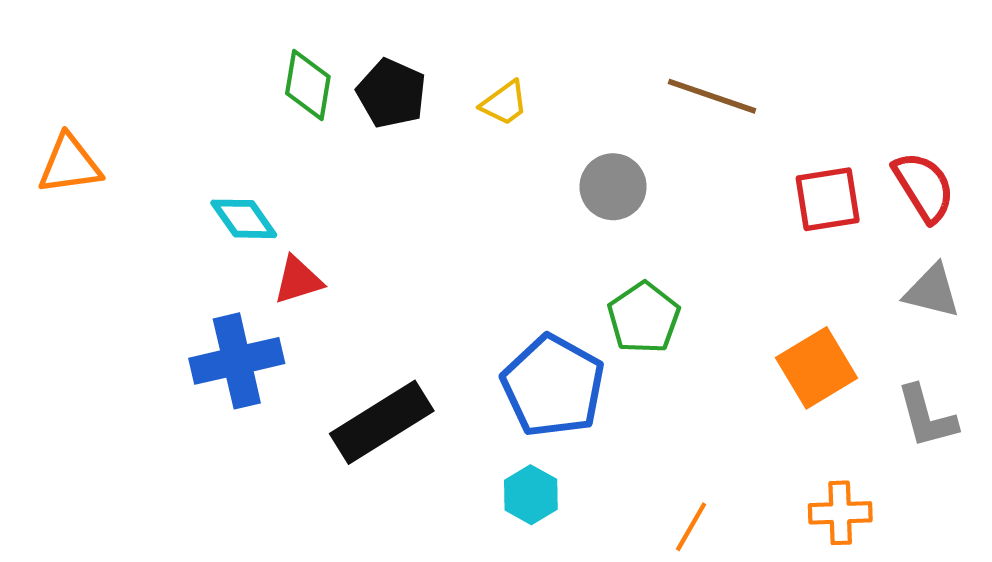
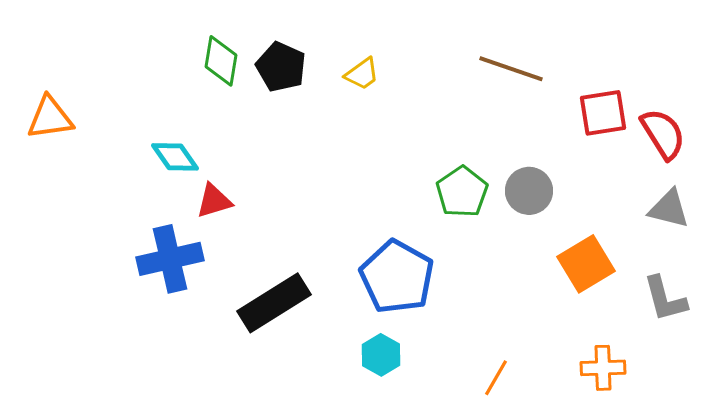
gray circle: (613, 187) -> (529, 191), moved
red square: (828, 199) -> (603, 113), moved
green pentagon: (644, 318) -> (462, 192), moved

